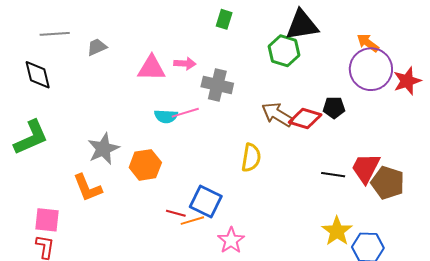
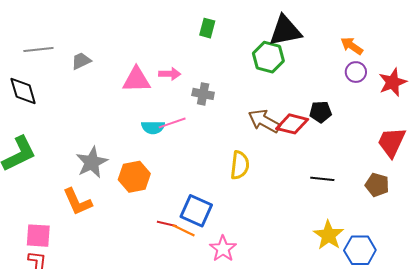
purple circle: (371, 69) -> (356, 72), size x0.5
gray cross: (217, 85) -> (203, 94), size x0.7
red trapezoid: (366, 168) -> (392, 142), moved
brown pentagon: (388, 183) -> (377, 185), size x0.7
orange line: (192, 221) -> (184, 230), turned 45

